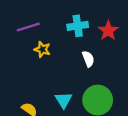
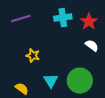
yellow star: (42, 49) -> (33, 56), moved
white semicircle: (88, 59) -> (92, 46), moved, turned -32

